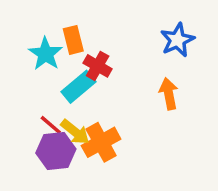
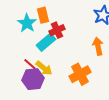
red cross: (98, 66) -> (57, 30), turned 35
orange cross: (101, 142) -> (80, 74), moved

